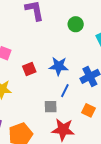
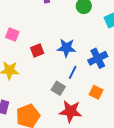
gray square: (51, 107) -> (58, 88), turned 32

